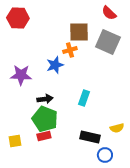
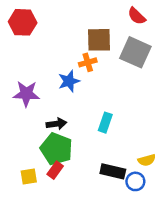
red rectangle: (44, 136) -> (55, 170), turned -40
yellow square: (15, 141) -> (29, 176), moved
blue circle: (105, 155) -> (135, 181), moved

